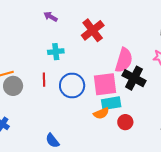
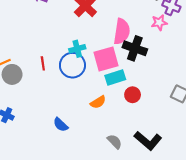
cyan cross: (56, 52) -> (77, 49), moved
orange semicircle: (101, 113) -> (98, 102), moved

